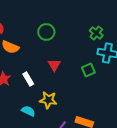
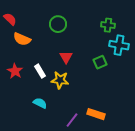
green cross: (96, 33) -> (108, 25), turned -32
yellow star: (48, 100) -> (60, 80), moved

